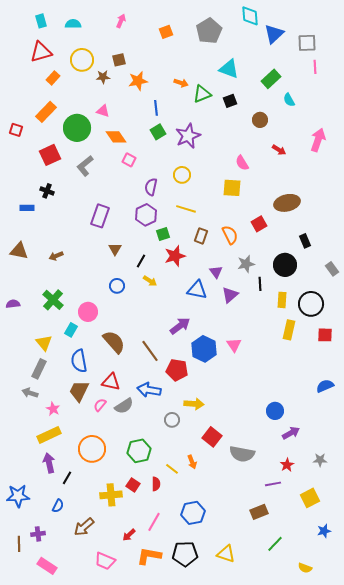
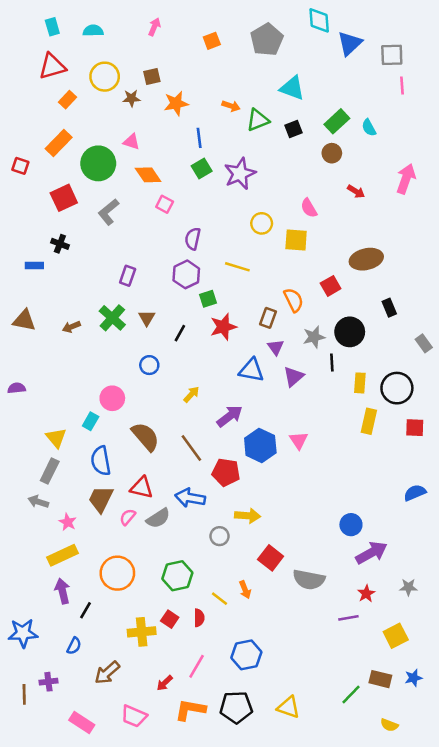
green rectangle: (271, 79) -> (337, 121), moved
yellow circle: (182, 175) -> (262, 223), moved
purple rectangle: (100, 216) -> (128, 276), size x0.7
brown rectangle: (201, 236) -> (268, 318), moved
black circle: (285, 265) -> (350, 332), moved
yellow arrow: (150, 281) -> (191, 394), moved, turned -80
green cross: (53, 300) -> (112, 318), moved
purple arrow: (291, 433) -> (371, 553), size x1.4
brown rectangle: (259, 512) -> (380, 679), moved, turned 36
pink rectangle: (47, 566) -> (82, 722), moved

